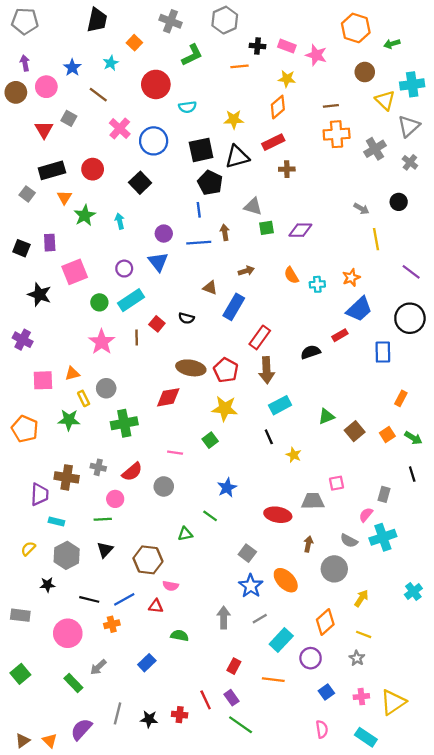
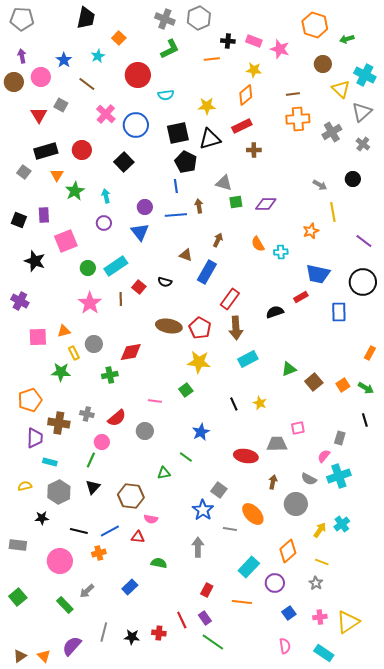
gray cross: (171, 21) -> (165, 19), moved
cyan cross: (412, 84) -> (365, 75), turned 35
purple circle: (124, 269) -> (104, 223), moved
brown arrow: (246, 271) -> (218, 240), turned -48
orange star: (351, 278) -> (311, 231), moved
blue trapezoid: (359, 309) -> (318, 274), turned 55
red diamond: (168, 397) -> (131, 352), moved
orange rectangle: (401, 398) -> (370, 353), moved
green cross: (124, 423) -> (110, 375), size x0.7
orange pentagon: (25, 429) -> (30, 400), moved, turned 30
black line: (269, 437) -> (234, 404), moved
green line: (103, 519) -> (91, 460), turned -63
yellow semicircle: (28, 549) -> (25, 486), turned 32
blue star: (251, 586) -> (203, 510), moved
cyan cross: (413, 592) -> (342, 524), moved
gray line: (260, 619) -> (230, 529), moved, turned 40

